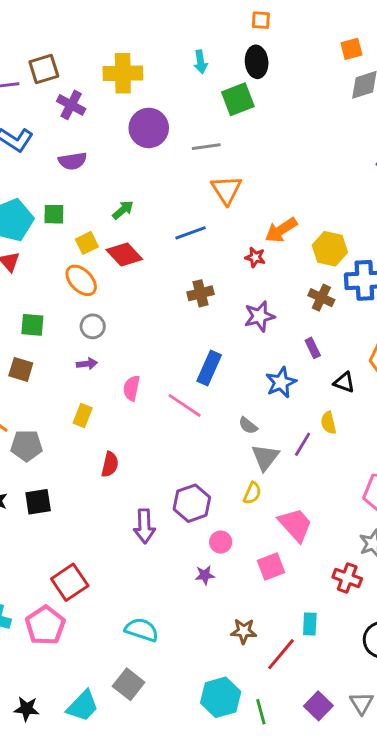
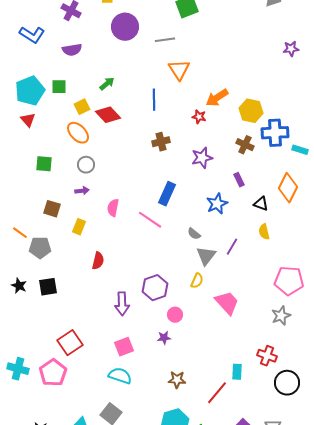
blue line: (190, 233) -> (154, 100), turned -70
brown square: (21, 369) -> (52, 209), moved
yellow semicircle: (328, 423) -> (264, 232), moved
pink square: (271, 566) -> (124, 347), moved
red cross: (347, 578) -> (267, 356), moved
brown star: (244, 631) -> (177, 380), moved

